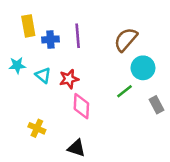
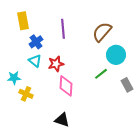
blue cross: (50, 39) -> (36, 42), moved, turned -32
cyan star: (17, 65) -> (14, 78), moved
yellow cross: (37, 128) -> (26, 94), moved

